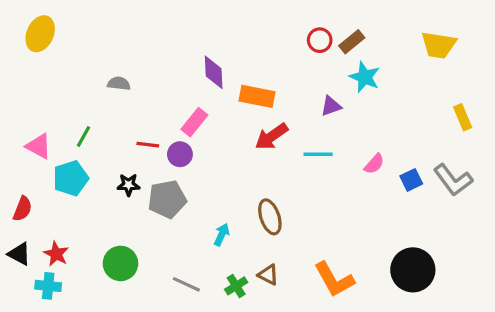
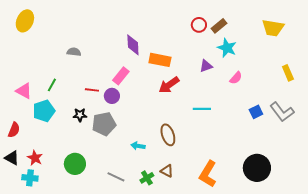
cyan line: (318, 154) -> (202, 109), moved
pink semicircle: (374, 164) -> (236, 78), moved
cyan arrow: (222, 235) -> (138, 146), turned -104
orange L-shape: (334, 280) -> (208, 174), turned 60

